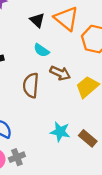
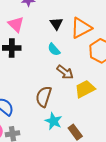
orange triangle: (66, 19) -> (81, 28), turned 40
brown semicircle: (31, 85) -> (44, 97), moved

